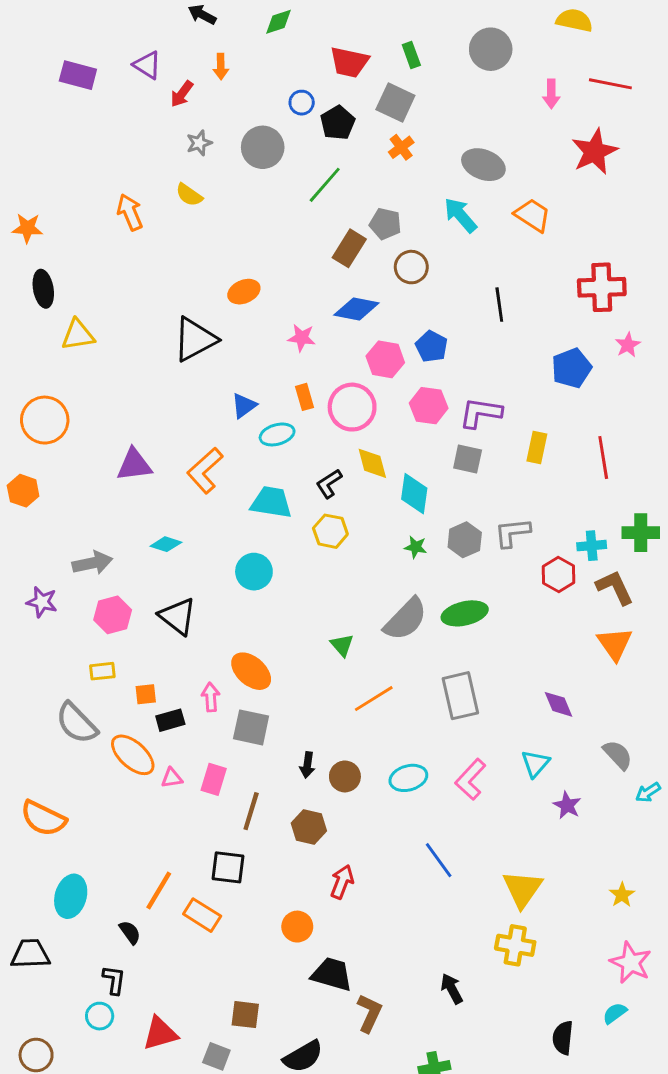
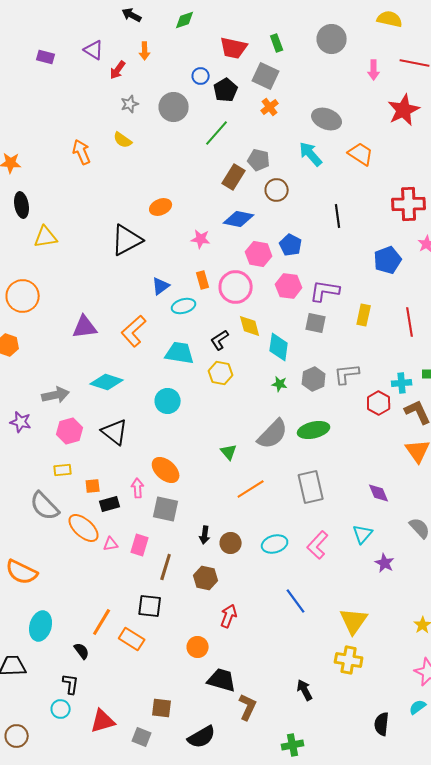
purple rectangle: (78, 75) -> (46, 57), size x0.7
cyan diamond: (166, 544) -> (107, 382), size x1.5

